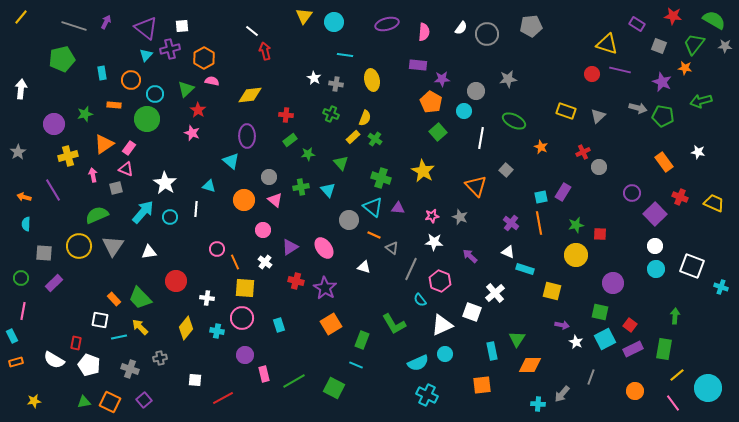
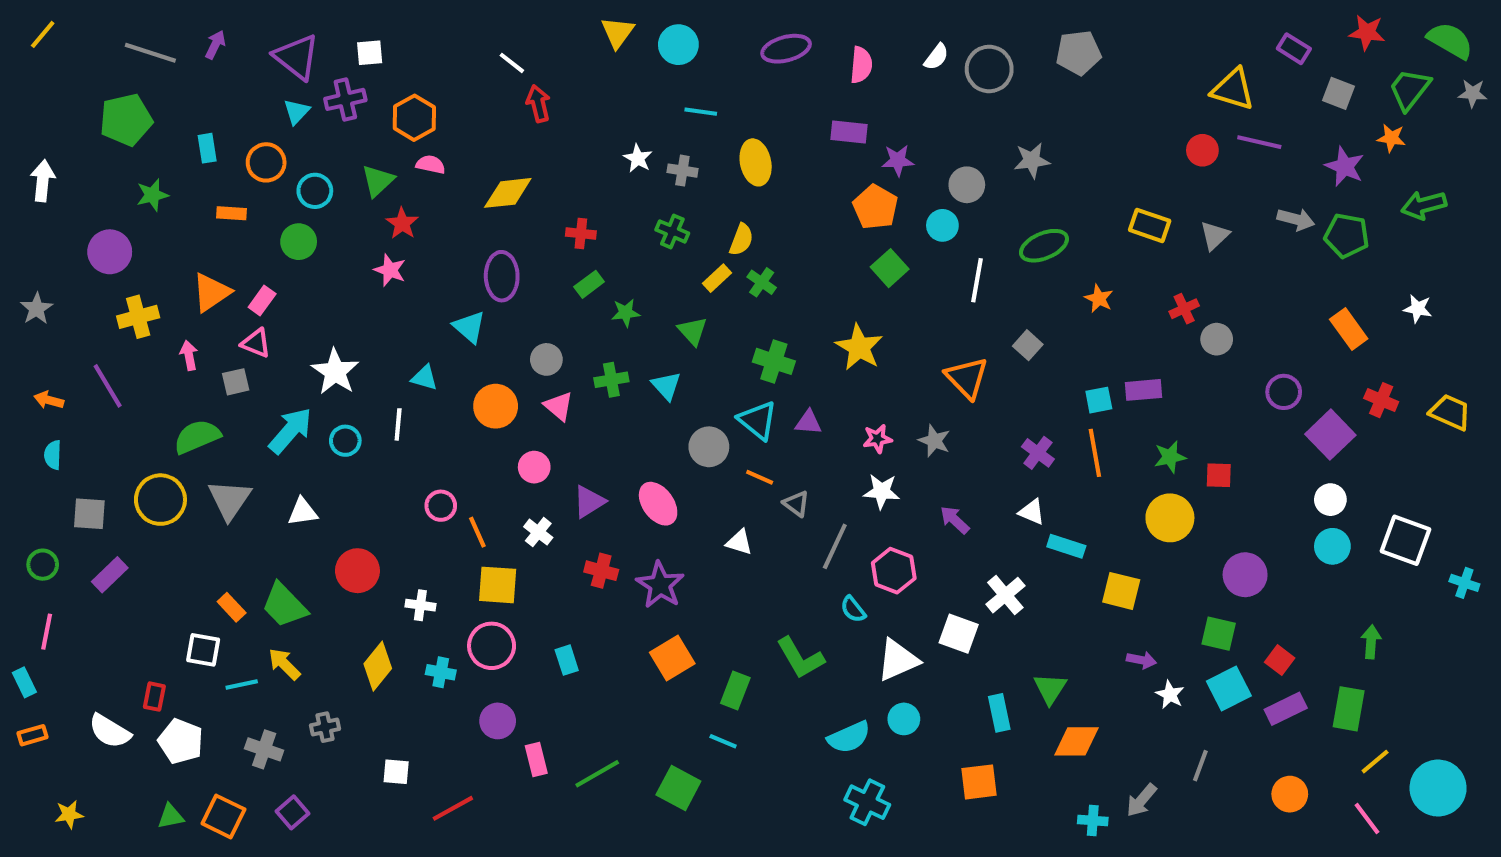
green star: (85, 114) -> (152, 195), moved
green circle: (147, 119) -> (299, 242), size x0.7
green ellipse: (514, 121) -> (1044, 246), turned -50
purple rectangle: (563, 192) -> (1144, 390), turned 54

